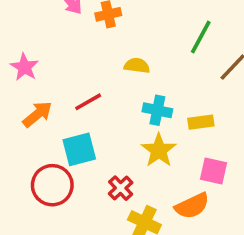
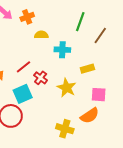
yellow semicircle: (137, 66) -> (41, 35), moved
cyan cross: (157, 110) -> (62, 50), moved
red cross: (121, 188) -> (41, 78), moved

